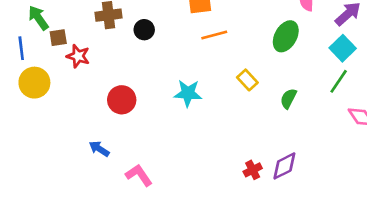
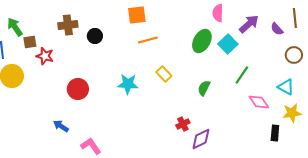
cyan square: (343, 48) -> (228, 44), moved
yellow rectangle: (247, 80) -> (164, 74), moved
red cross: (253, 170) -> (183, 124), moved

